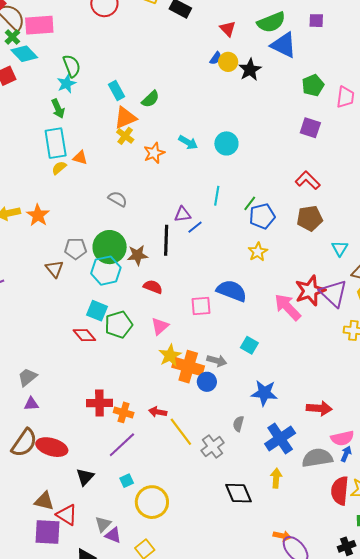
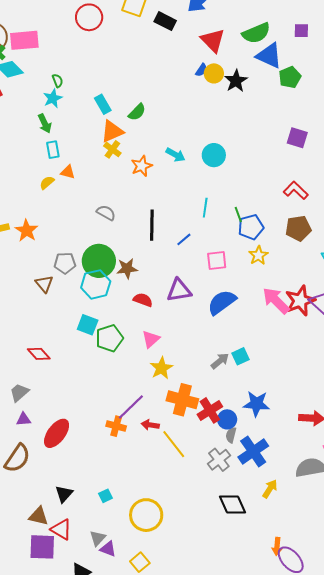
red triangle: (228, 29) -> (213, 40), size x1.5
green semicircle: (72, 66) -> (58, 81), size x0.6
green pentagon: (313, 85) -> (290, 77), moved
cyan rectangle: (56, 143) -> (53, 150), moved, size x0.6
green line: (250, 203) -> (238, 215), turned -56
purple triangle: (183, 214) -> (179, 290), moved, size x1.5
black line: (166, 240) -> (152, 225), moved
yellow star: (258, 252) -> (258, 255), moved
blue semicircle: (232, 291) -> (222, 302), turned -56
pink square: (201, 306) -> (217, 261), moved
pink arrow: (288, 307) -> (276, 301), moved
red diamond: (84, 335) -> (39, 354), moved
cyan square: (249, 345) -> (241, 356), turned 36
gray arrow: (217, 361) -> (220, 361), moved, turned -54
orange cross: (188, 367) -> (182, 400), moved
blue circle: (207, 382) -> (227, 419), moved
red cross: (99, 403) -> (210, 410), moved, turned -30
blue cross: (280, 439) -> (253, 452), moved
purple line: (122, 445) -> (131, 407), moved
red ellipse: (52, 447) -> (57, 433), moved, turned -68
gray cross: (213, 447) -> (219, 460), moved
black triangle: (85, 477) -> (64, 494), moved
yellow arrow: (276, 478) -> (270, 489), turned 30
cyan square: (127, 481) -> (106, 496), moved
orange arrow: (282, 536) -> (277, 546), turned 84

